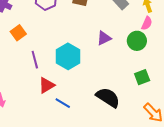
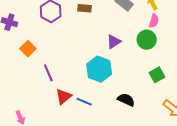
cyan hexagon: (68, 56) -> (99, 69), moved
black semicircle: (108, 97) -> (126, 100), size x0.7
blue line: (63, 103) -> (84, 102), moved

